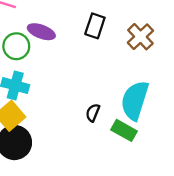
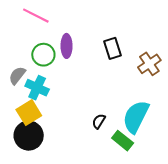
black rectangle: (95, 26) -> (113, 48), turned -45
purple ellipse: (41, 32) -> (67, 46), turned 60

